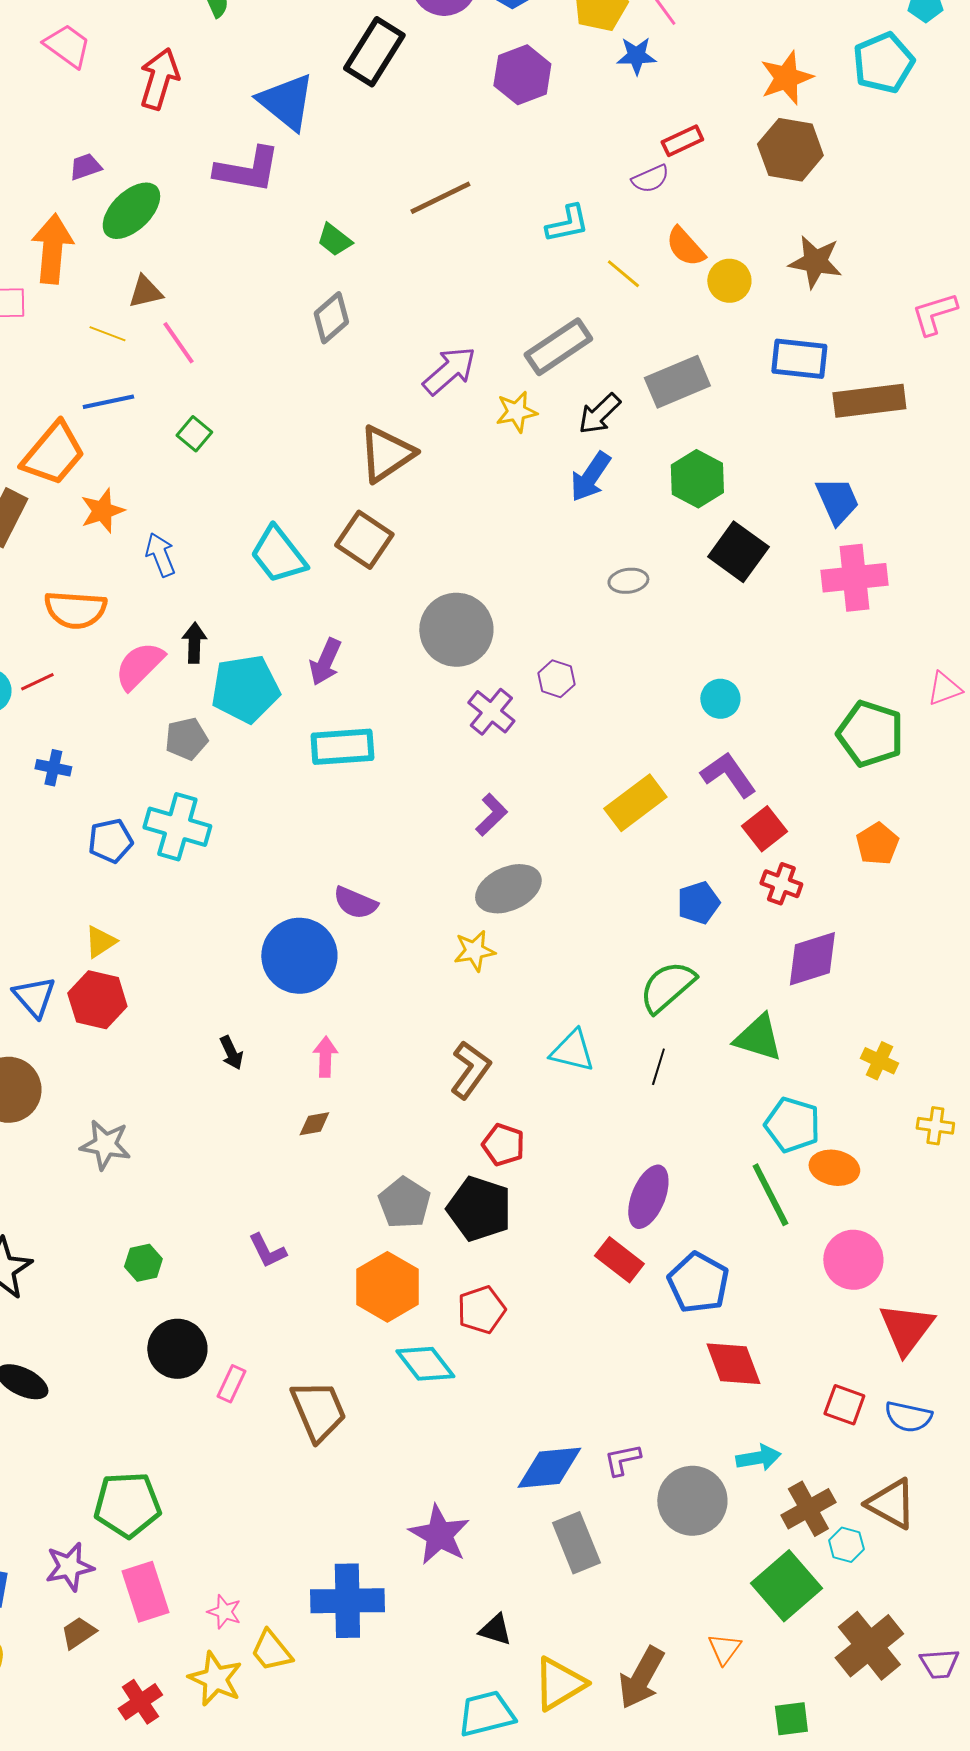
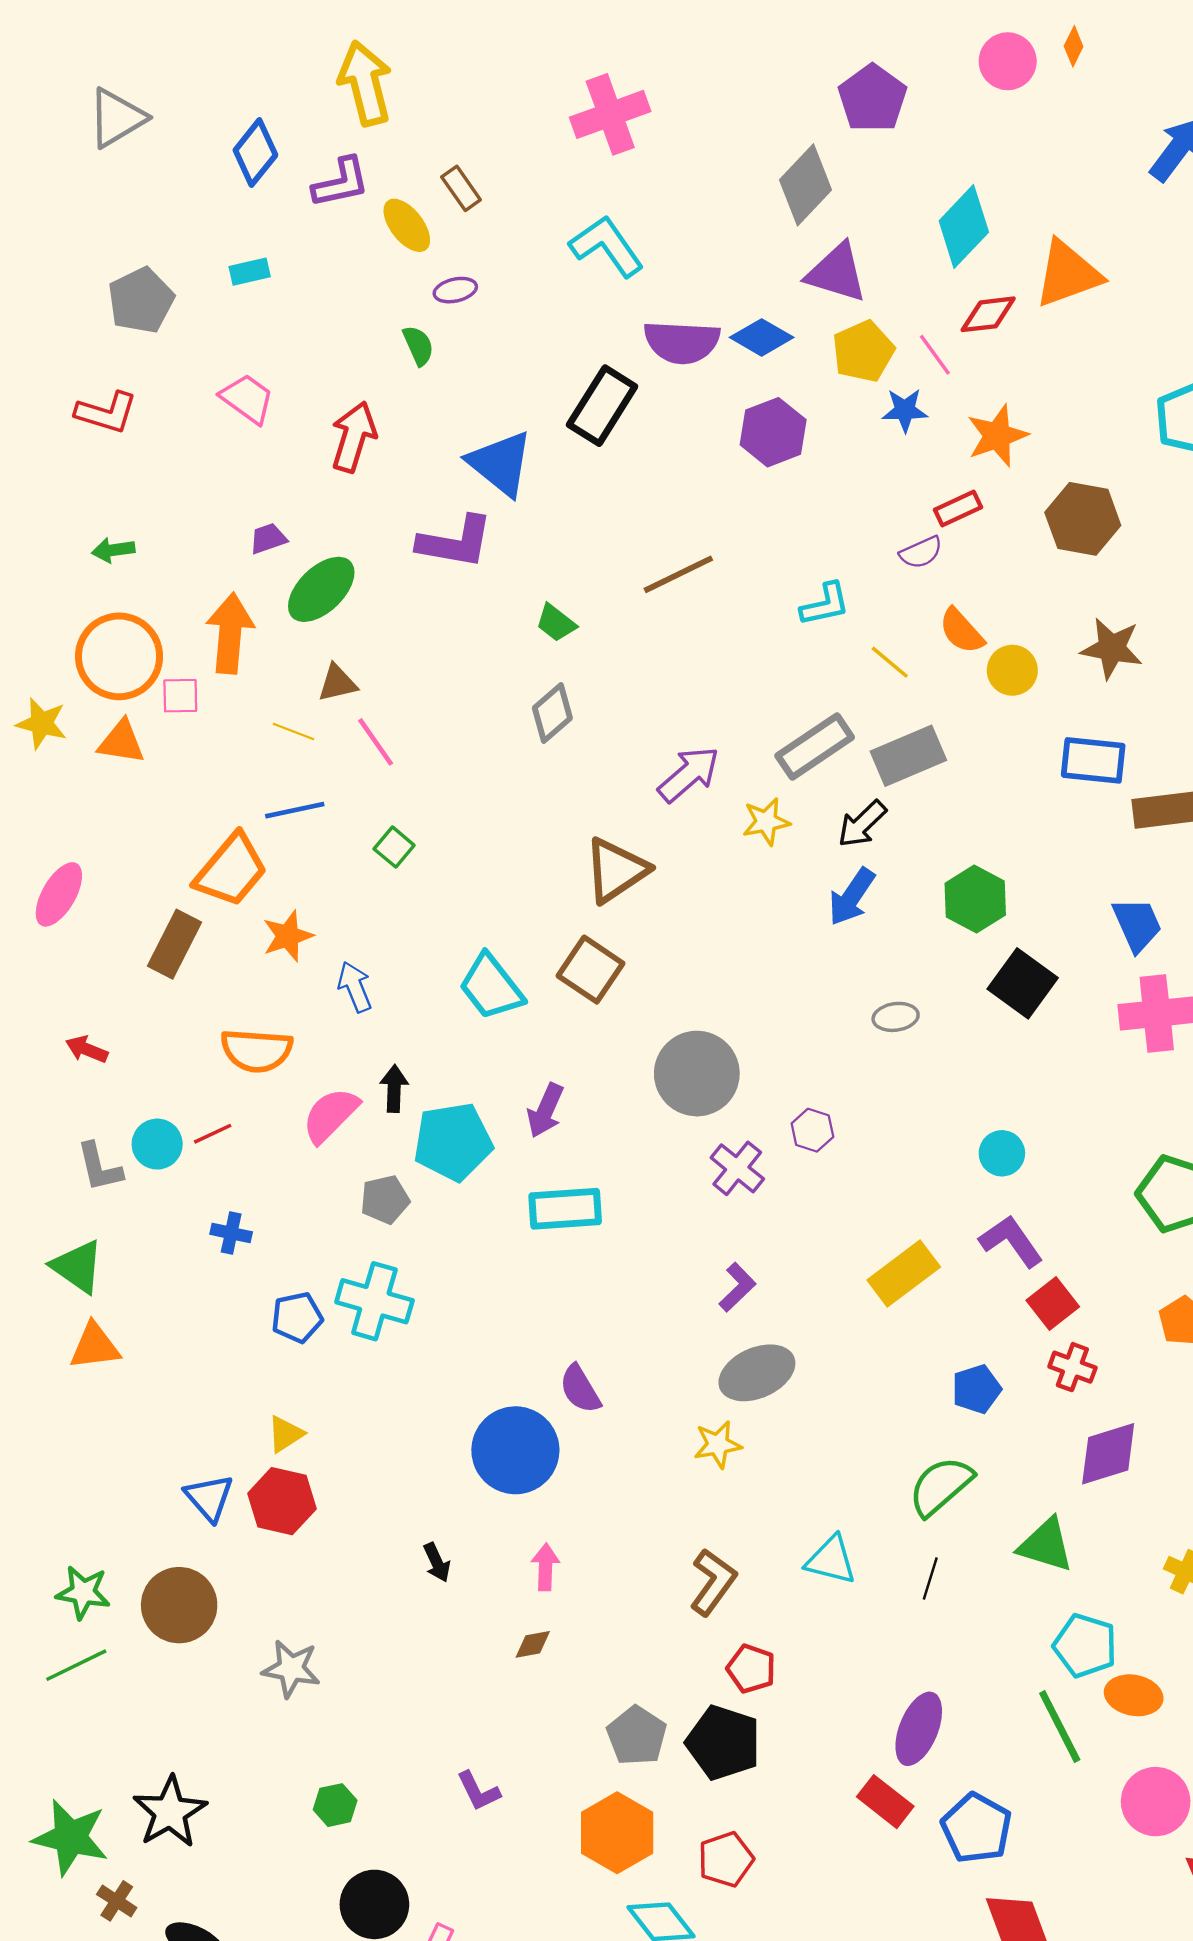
orange star: (786, 78) -> (997, 436), moved
gray rectangle: (677, 382) -> (908, 756), moved
purple semicircle: (355, 903) -> (580, 1389), turned 36

